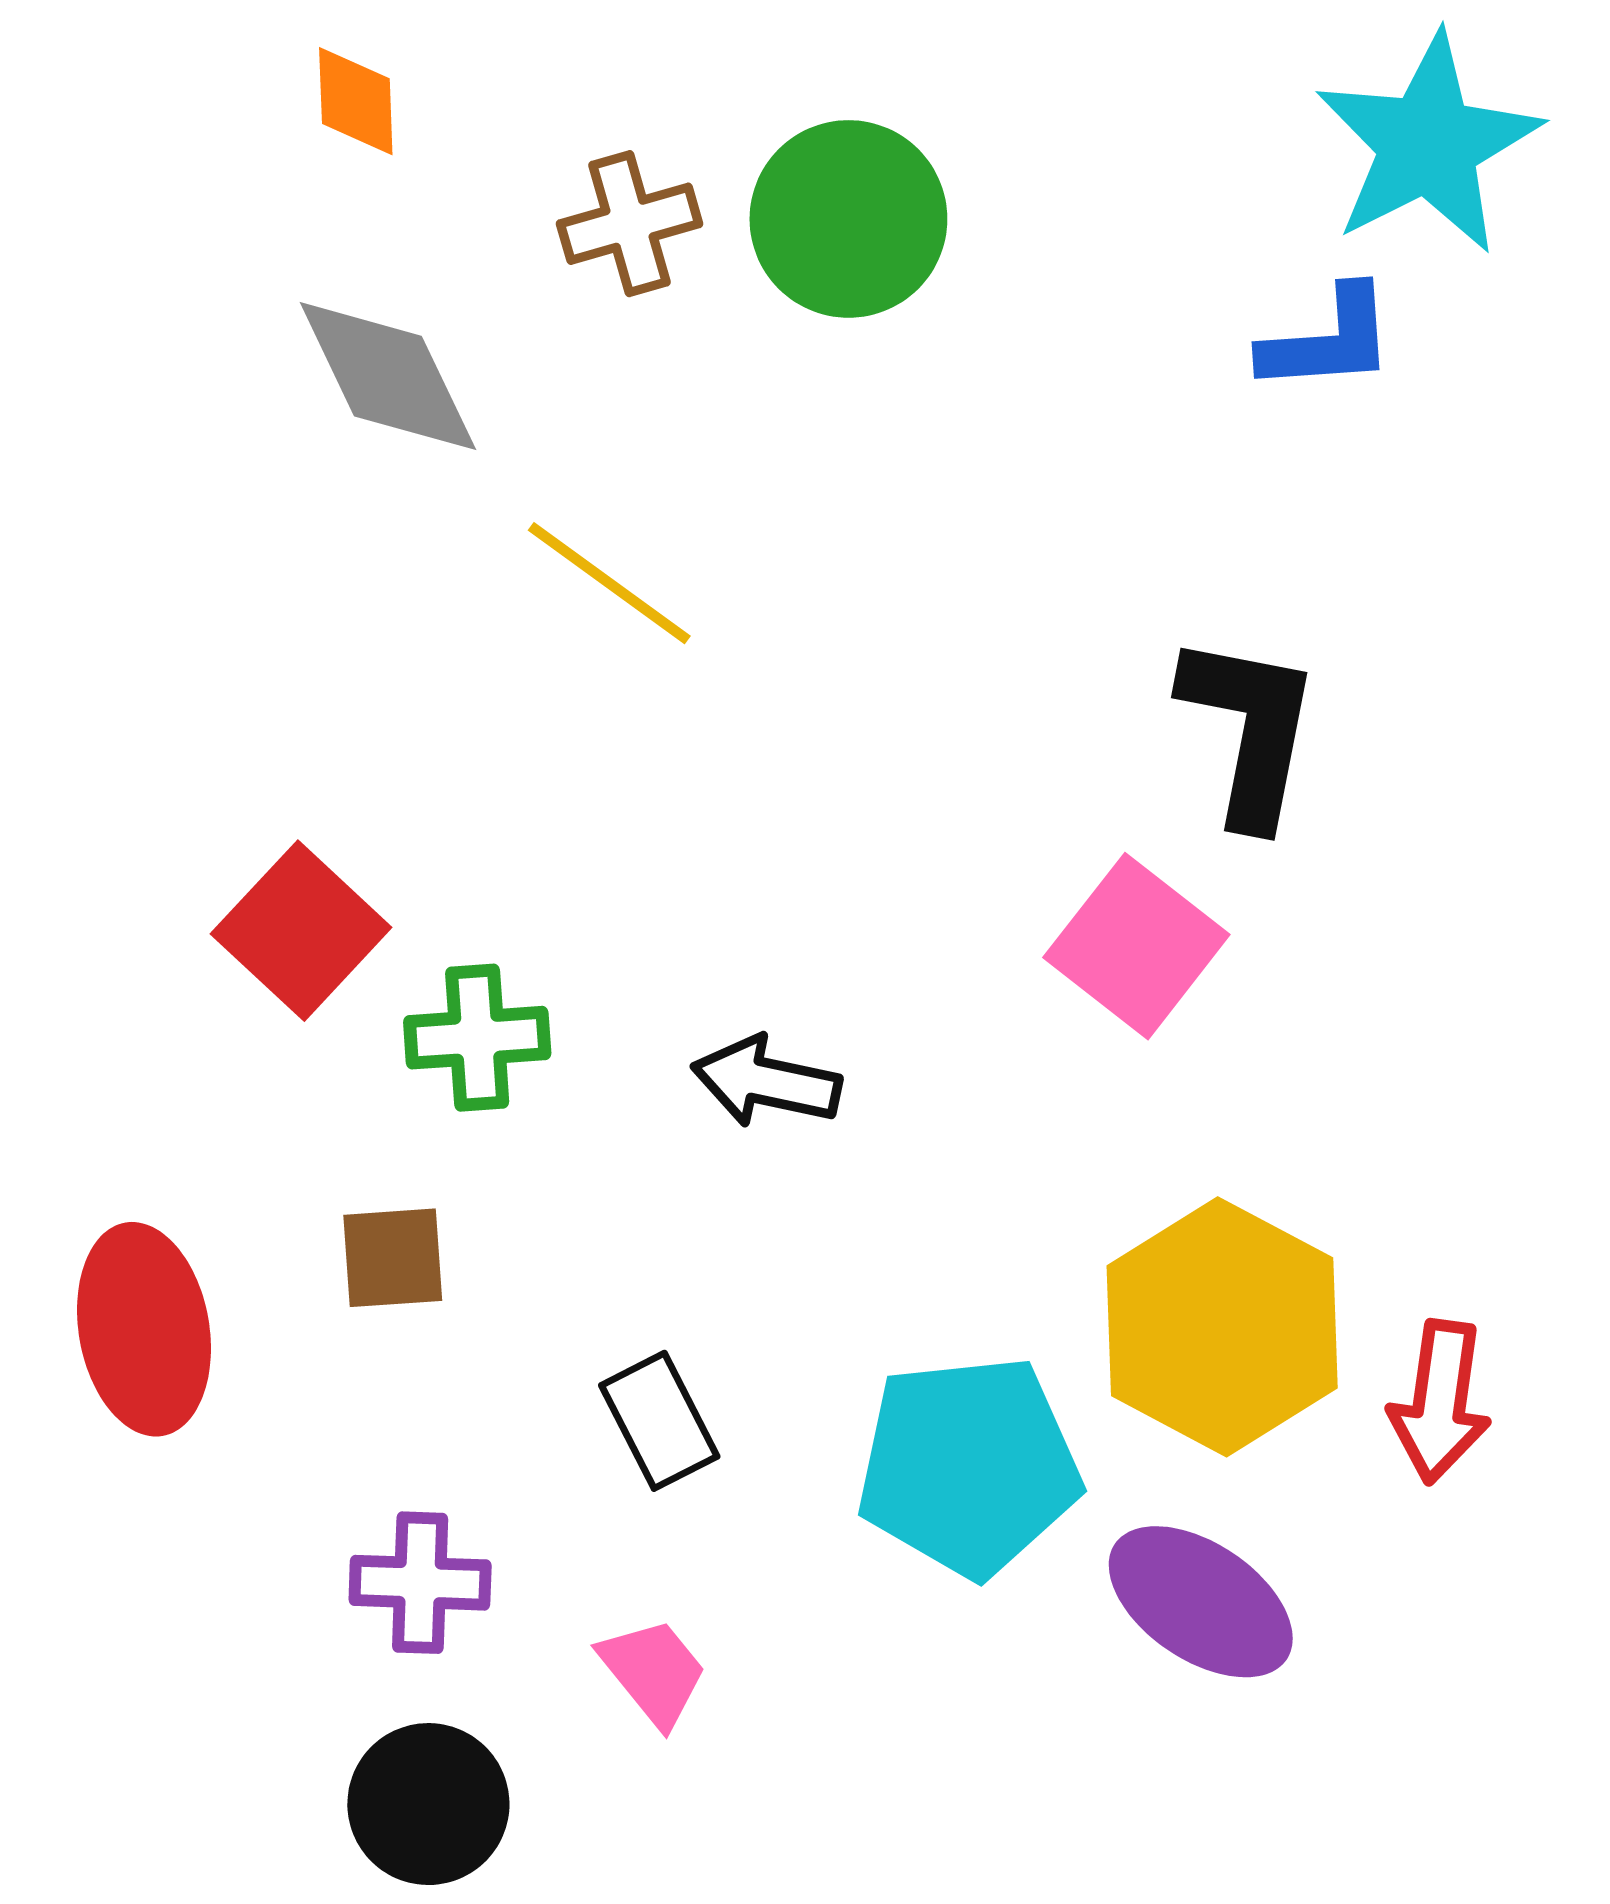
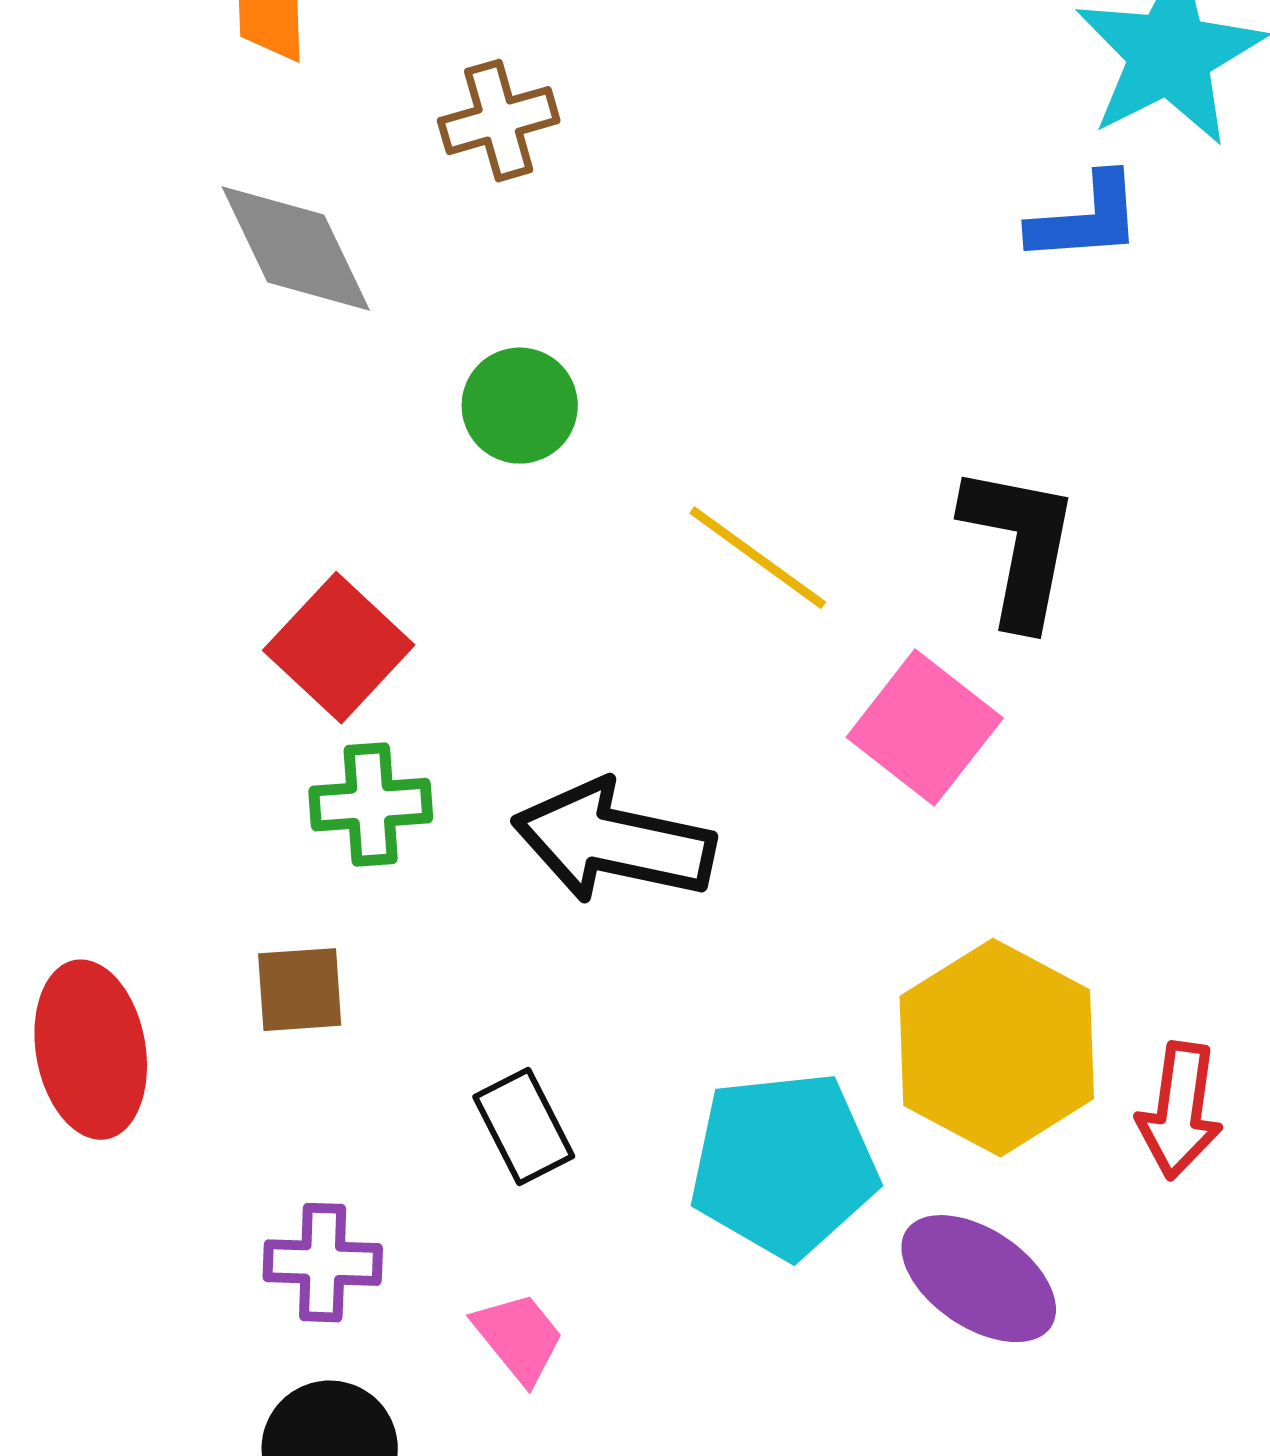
green circle: (848, 219) -> (520, 406), moved, size x0.7
yellow line: (609, 583) -> (758, 558), moved
red square: (301, 931) -> (339, 648), moved
black arrow: (766, 1082) -> (614, 842), size x1.6

